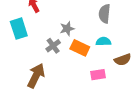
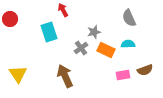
gray semicircle: (104, 14) -> (129, 18), turned -30
brown semicircle: (123, 60) -> (145, 70), moved
brown arrow: (36, 76) -> (65, 76), turned -50

